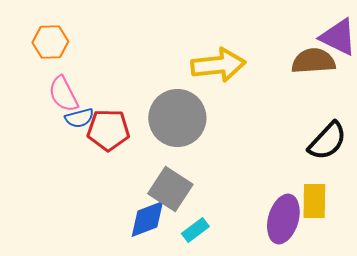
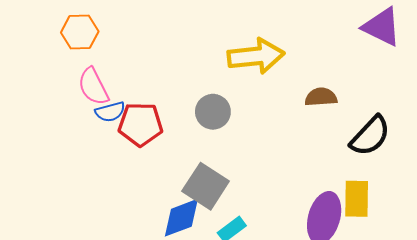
brown semicircle: (313, 61) -> (321, 97), moved, size x0.7
gray circle: (177, 118) -> (213, 112), size x0.6

